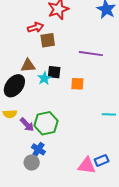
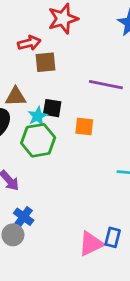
green hexagon: (46, 123) -> (38, 140), moved
blue rectangle: (102, 160) -> (113, 237), turned -56
pink triangle: (87, 166) -> (91, 244), turned -36

